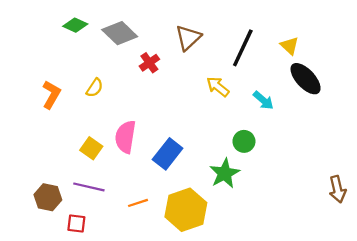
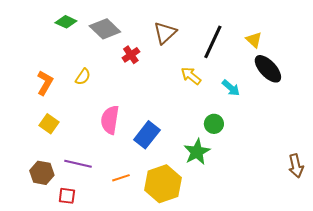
yellow square: (91, 148) -> (49, 124), moved

